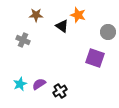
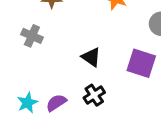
black triangle: (62, 26) -> (91, 57), moved
black cross: (60, 91) -> (94, 95), moved

